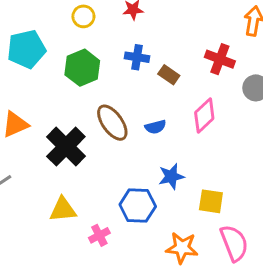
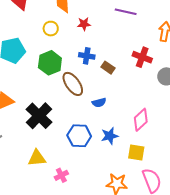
pink diamond: (204, 115) -> (141, 120), moved
brown ellipse: (112, 123) -> (73, 84), moved
blue hexagon: (138, 206) -> (79, 136), moved

